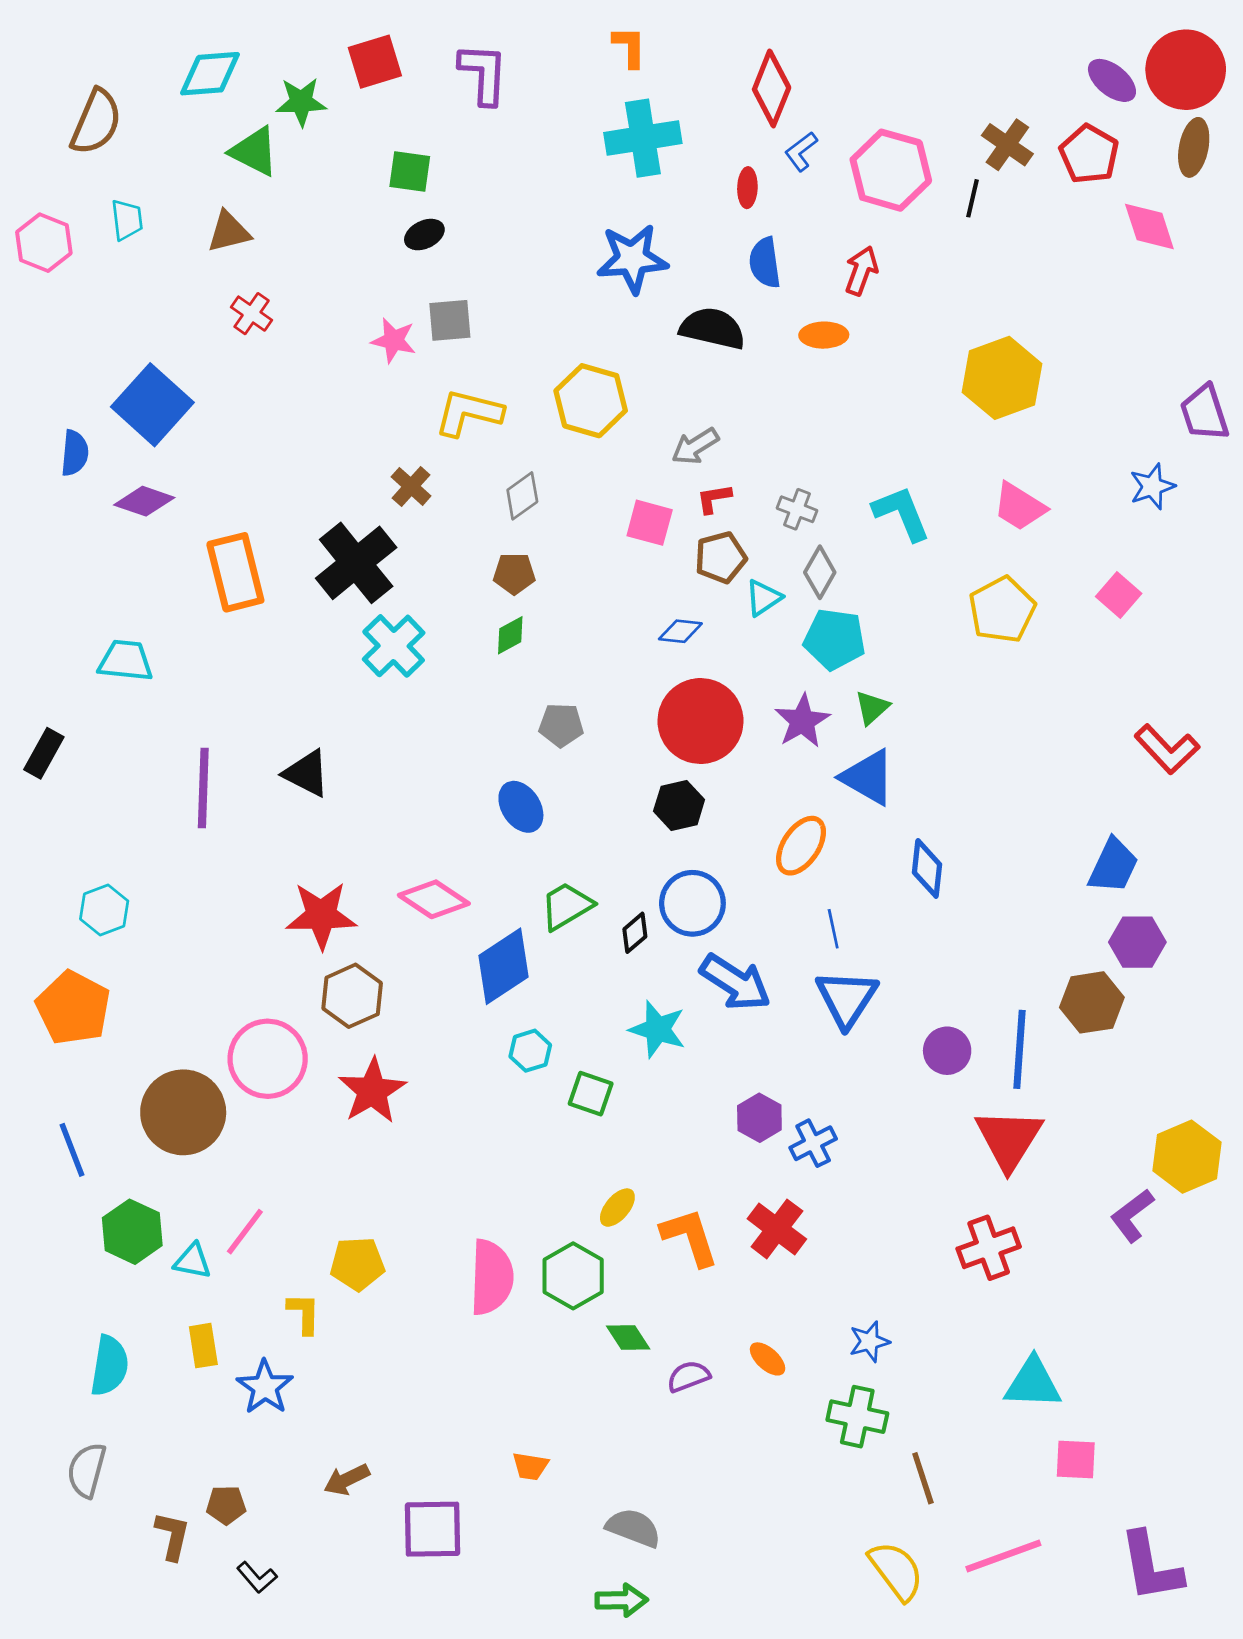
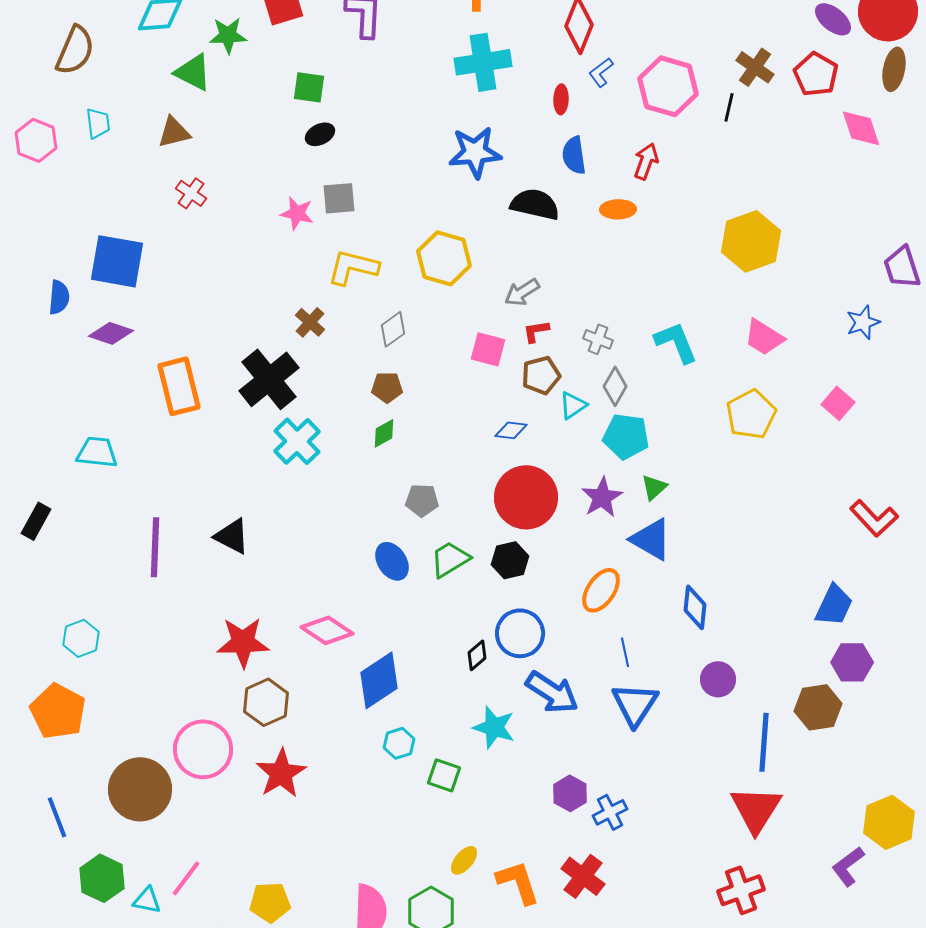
blue square: (152, 405) -> (117, 261), turned -32
green trapezoid: (566, 906) -> (450, 559), moved
purple circle: (947, 1051) -> (718, 679), moved

